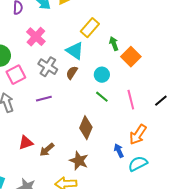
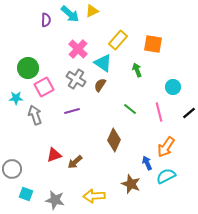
pink cross: (36, 37) -> (78, 49), moved
green arrow: (114, 44) -> (137, 70), moved
orange square: (131, 57) -> (153, 44), moved, turned -36
cyan circle: (102, 75) -> (173, 87), moved
brown star: (79, 161) -> (131, 184), moved

